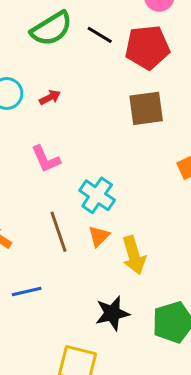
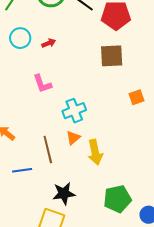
cyan cross: (97, 195) -> (74, 111), turned 30
brown line: (59, 232) -> (48, 149), moved
black star: (112, 313) -> (64, 193), moved

